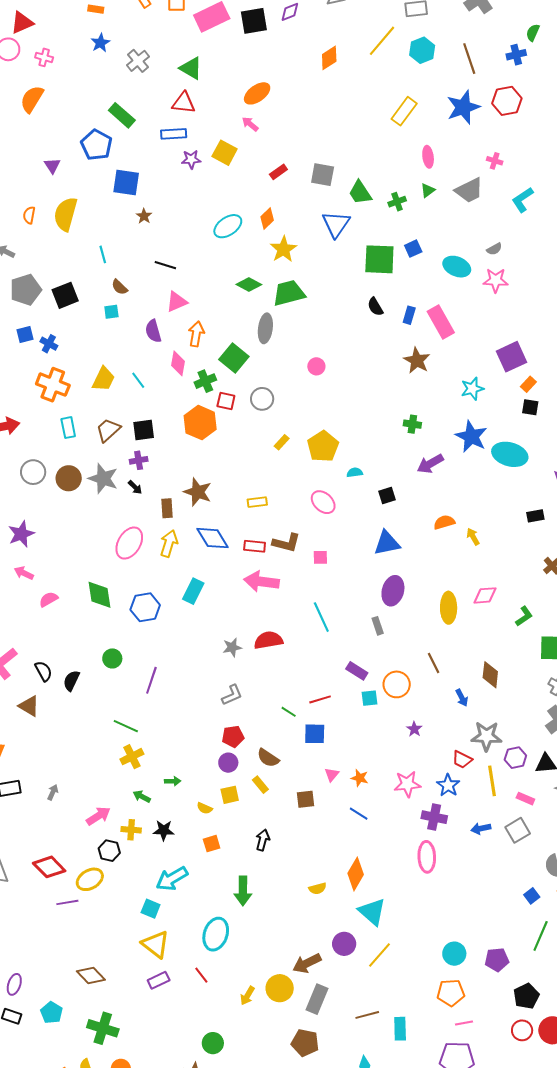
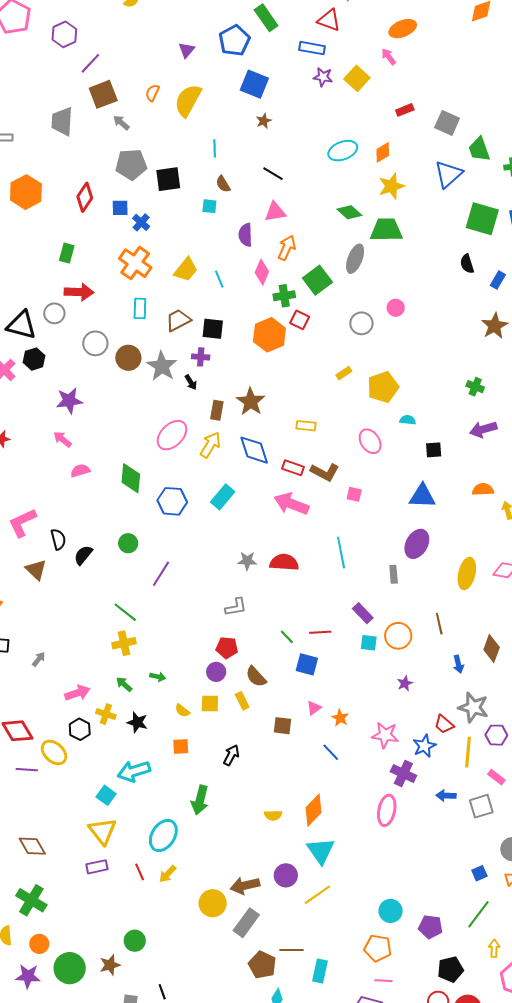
gray circle: (262, 399) -> (361, 323), moved
yellow ellipse: (90, 879) -> (54, 752), turned 60
yellow arrow: (247, 996) -> (168, 874), moved
brown pentagon: (305, 1043) -> (262, 965), moved

